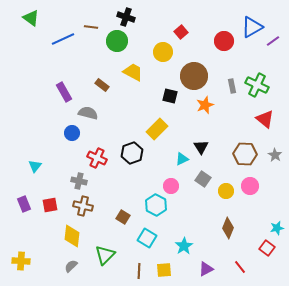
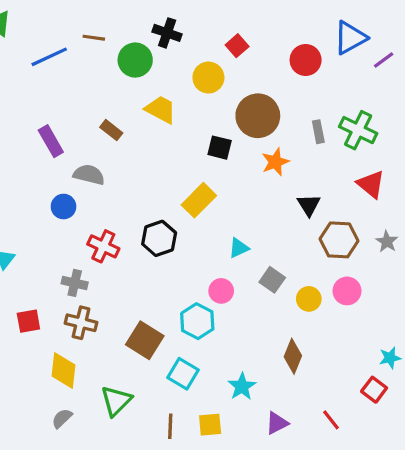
black cross: (126, 17) -> (167, 33), moved
black triangle: (201, 147) -> (309, 205), moved
brown square: (123, 217) -> (145, 340), size x1.6
brown diamond: (228, 228) -> (293, 356), moved

